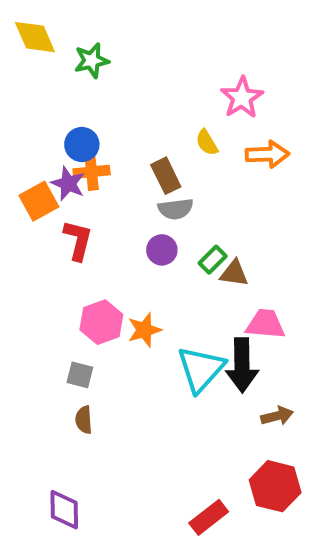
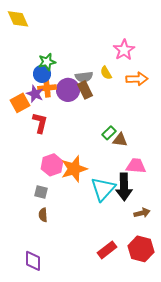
green star: (92, 61) -> (47, 62), moved
gray semicircle: (176, 209) -> (84, 77), moved
purple circle: (162, 250) -> (68, 90), moved, size x1.5
orange star: (144, 330) -> (74, 169), size x1.5
red rectangle: (209, 517) -> (107, 250), moved

